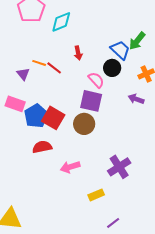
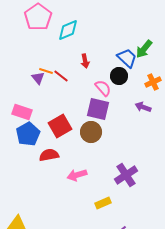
purple triangle: (23, 74) -> (38, 78), moved
blue pentagon: (36, 116) -> (28, 134), moved
red square: (53, 118) -> (60, 126), turned 30

